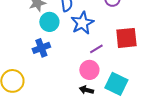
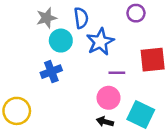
purple line: (96, 49) -> (117, 73), turned 32

